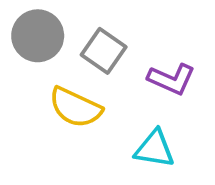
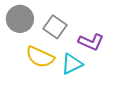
cyan triangle: (155, 149) -> (72, 64), moved, turned -35

